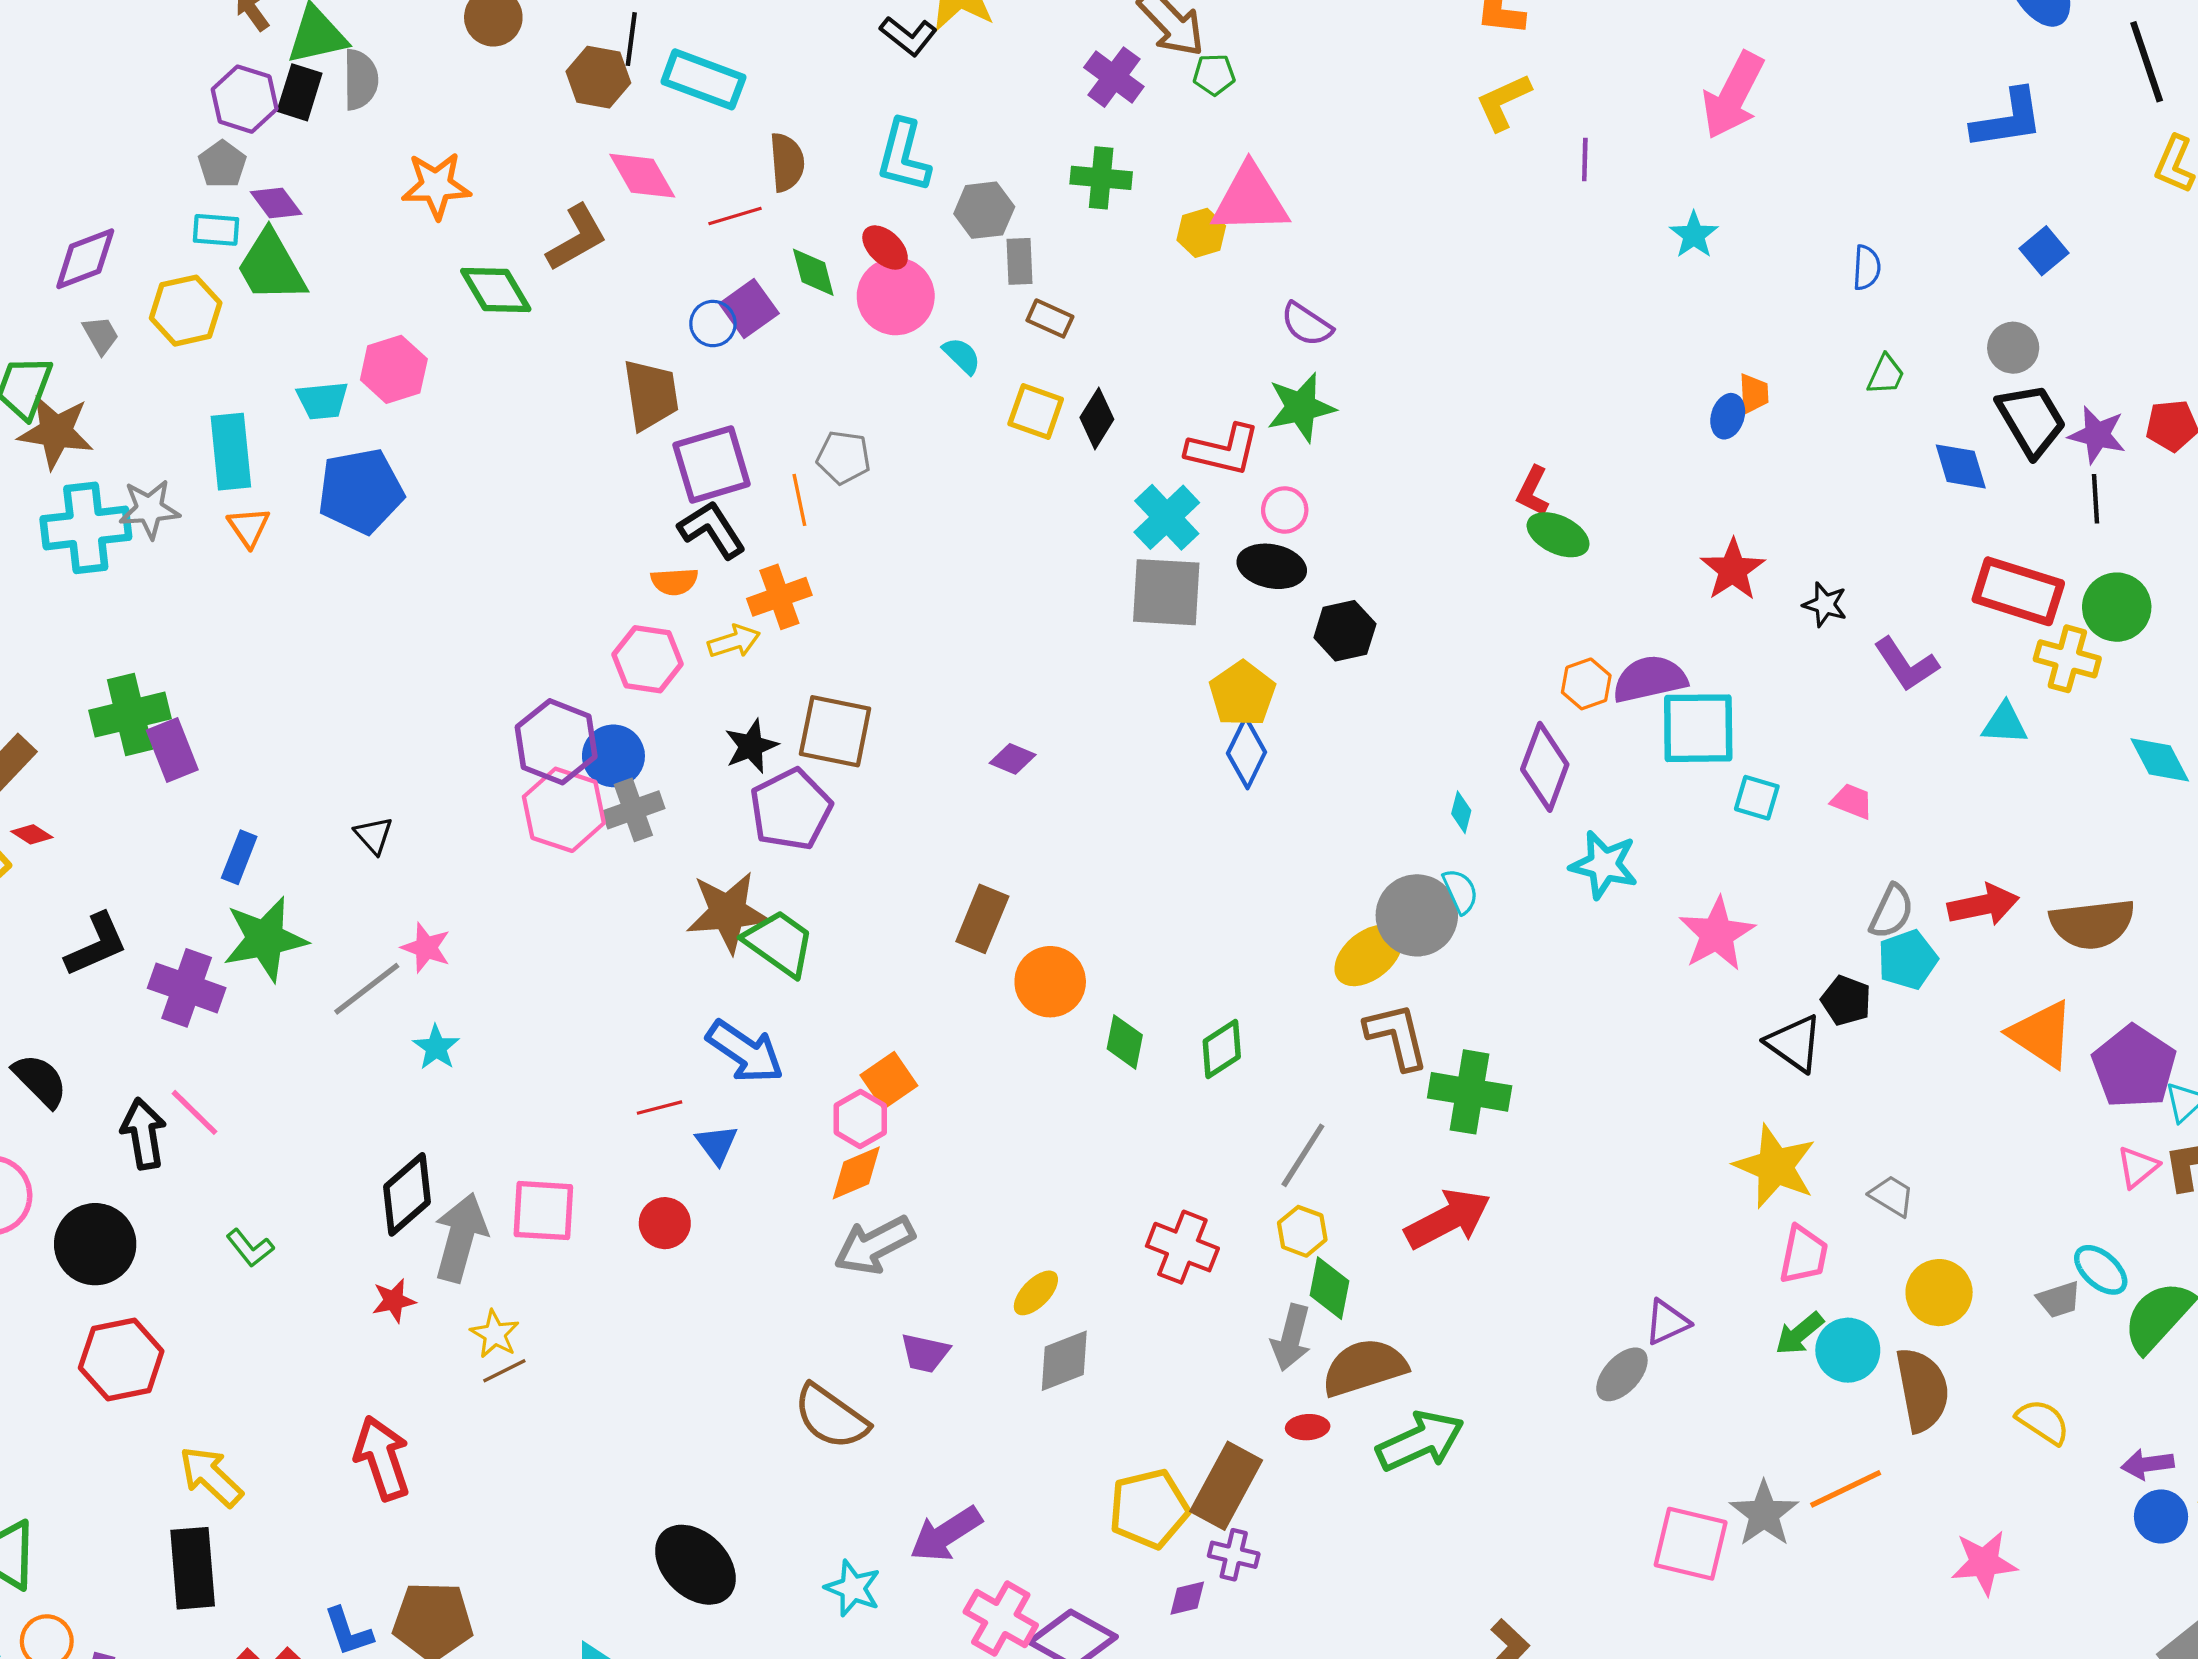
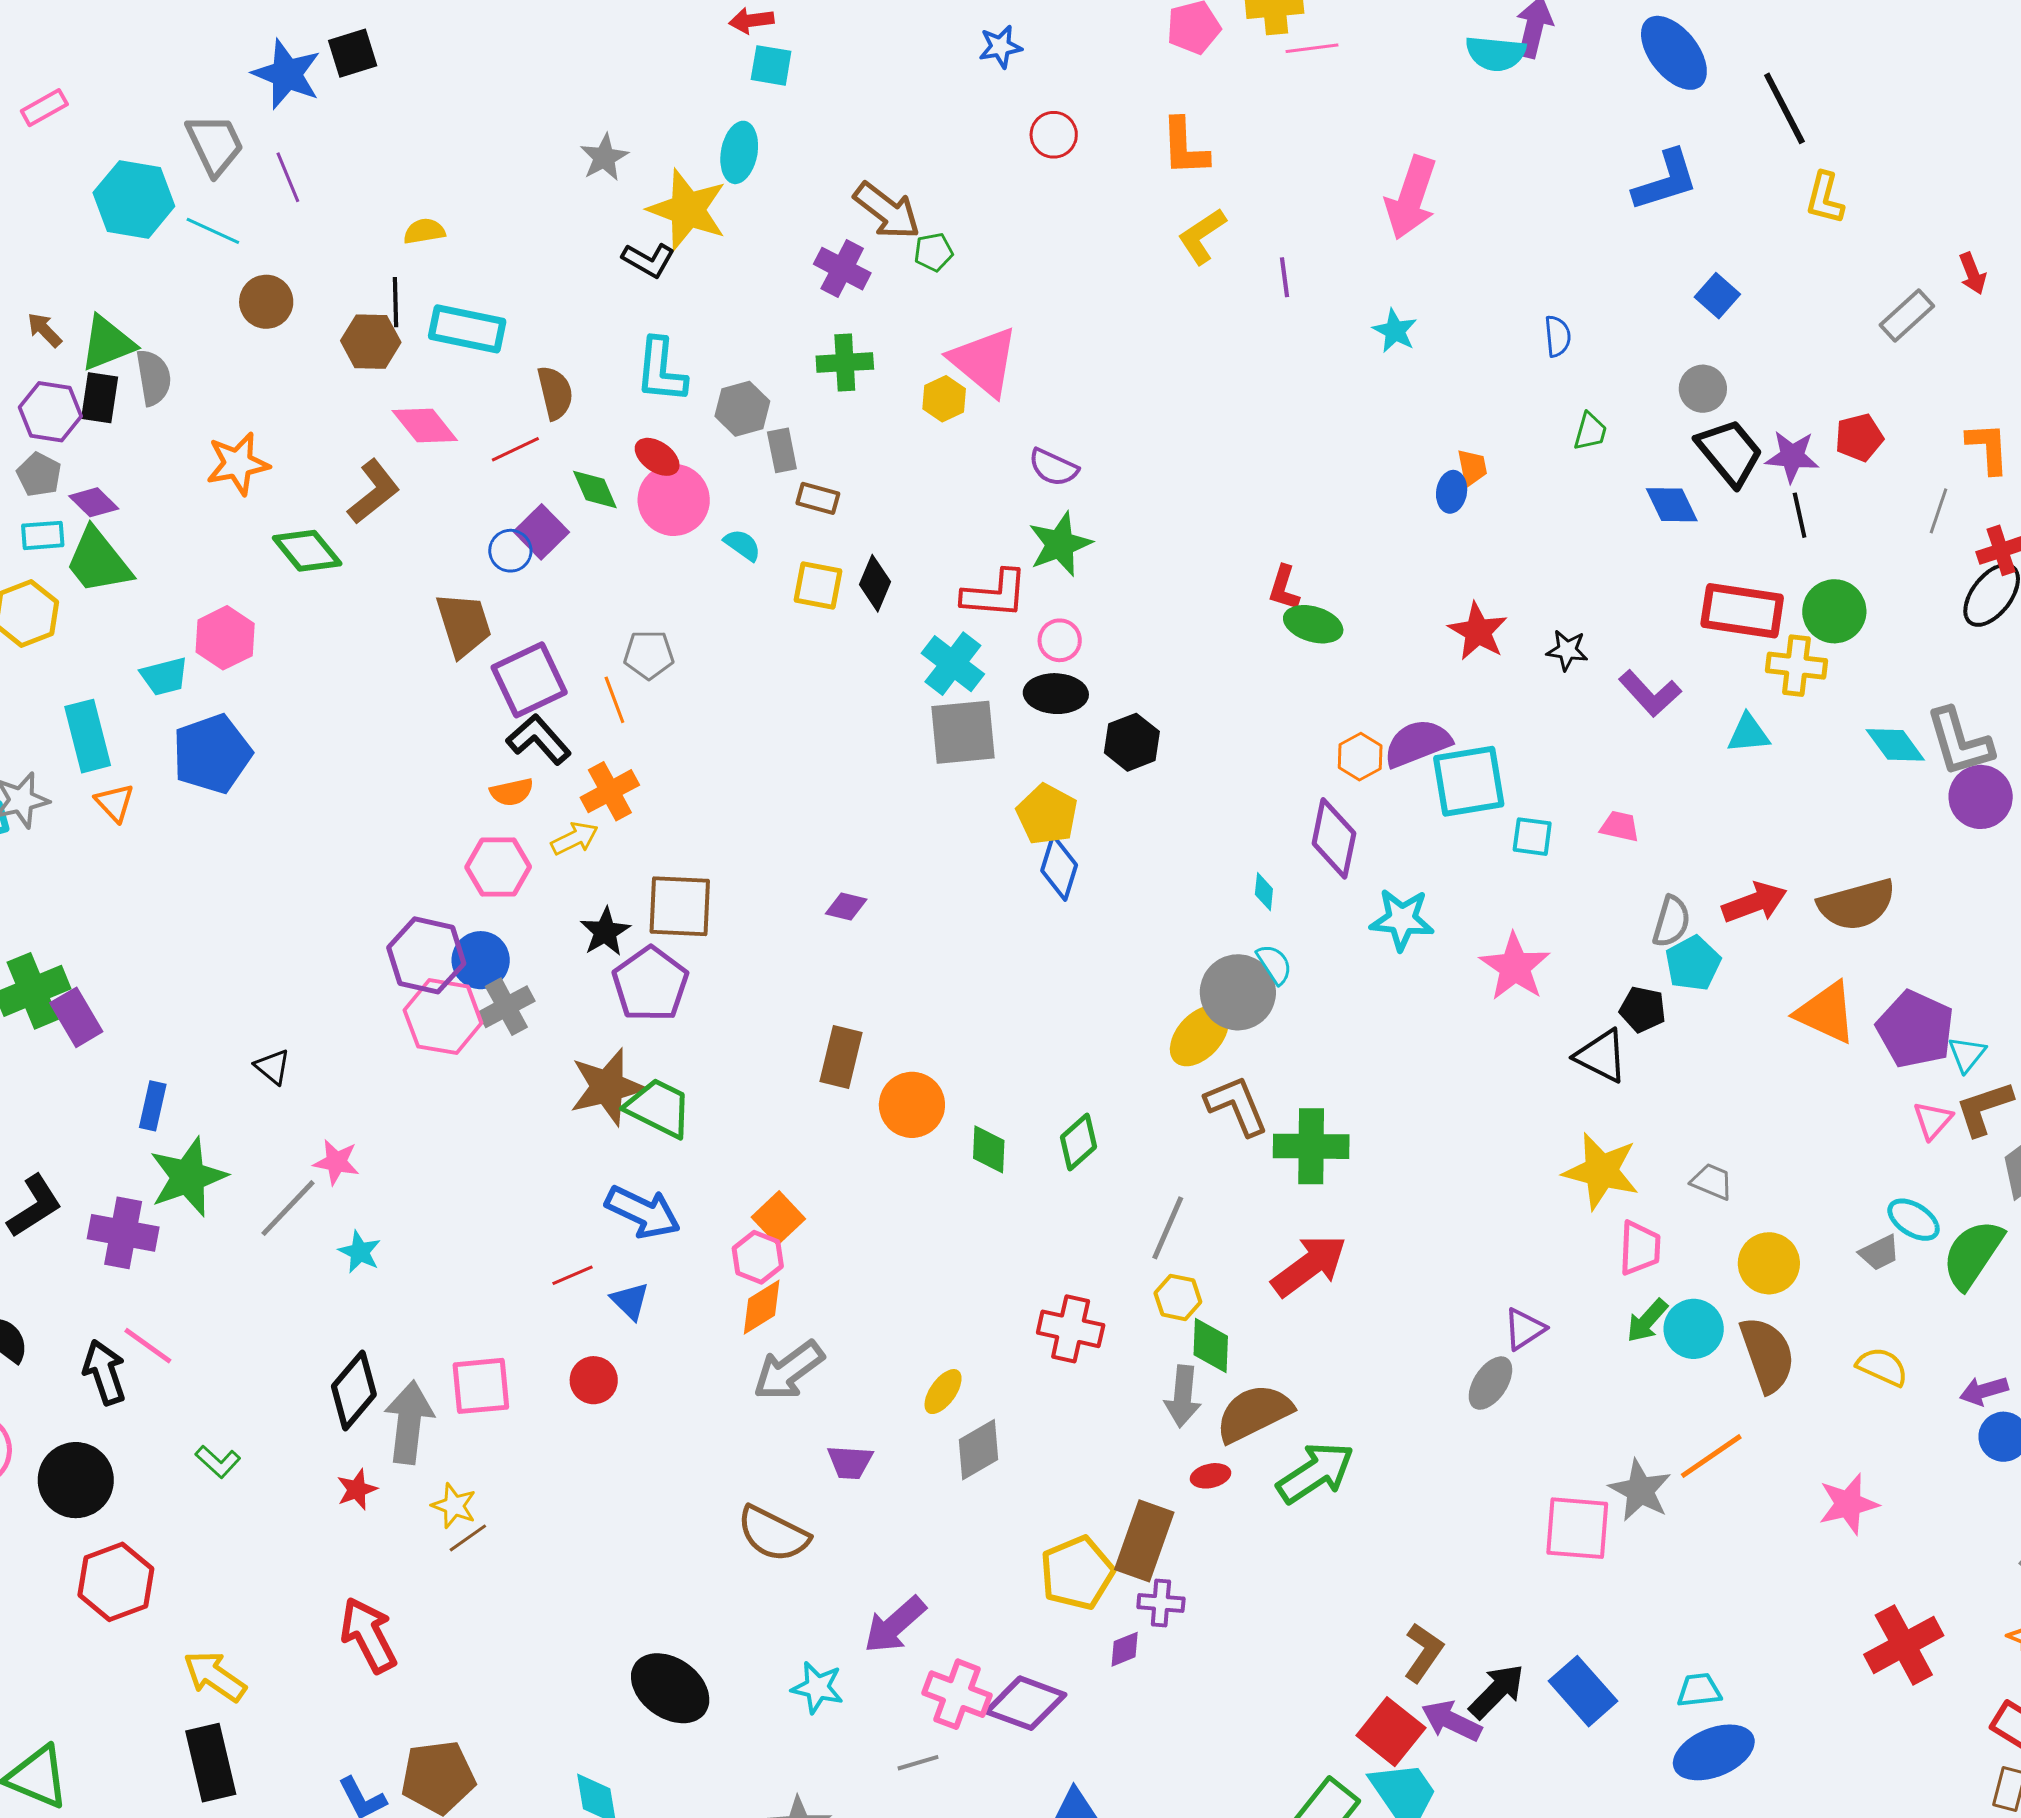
pink triangle: (1250, 200) -> (984, 361), turned 50

